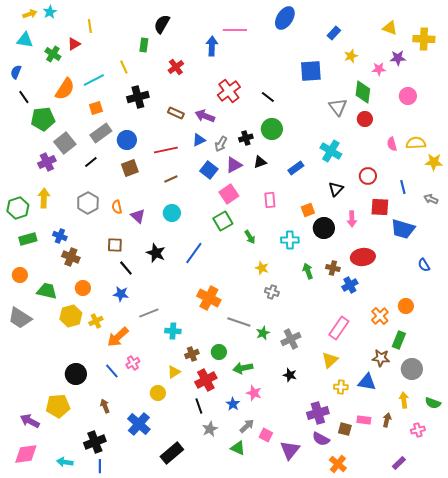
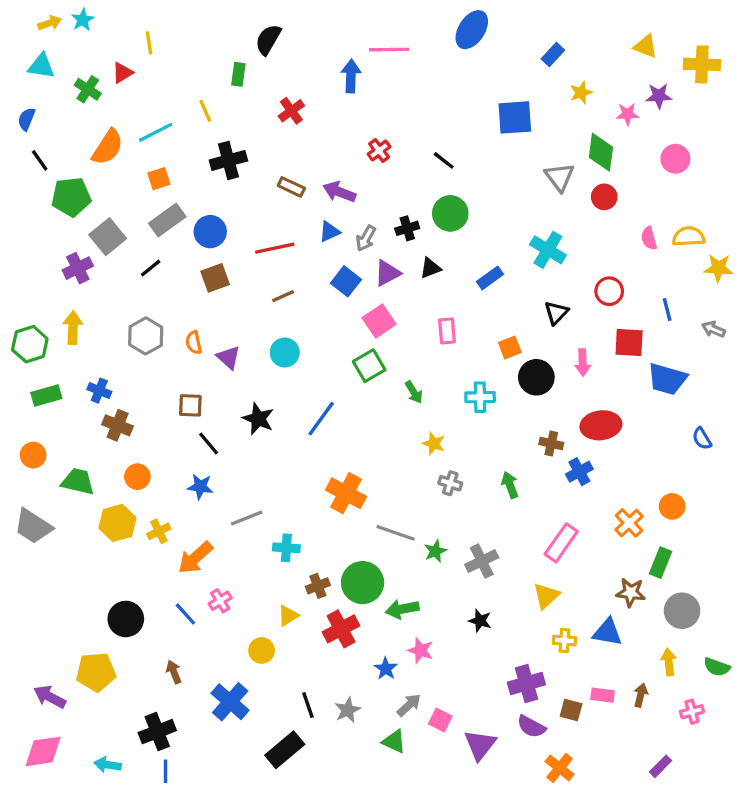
red cross: (229, 91) -> (379, 151), size x0.6
green arrow: (308, 271) -> (510, 485), moved
green circle: (219, 352) -> (363, 583), size x1.6
black line: (199, 406) -> (308, 705), moved

